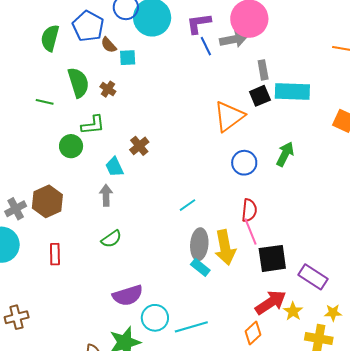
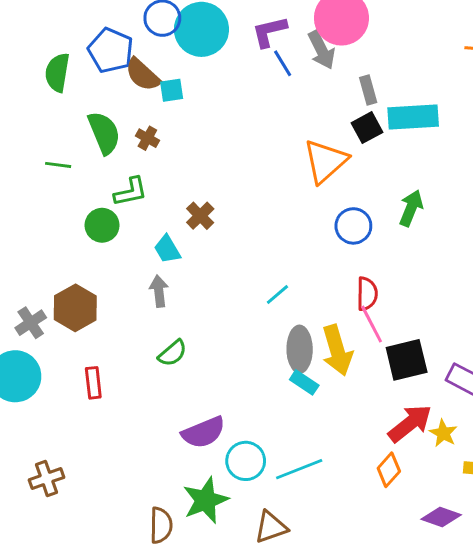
gray arrow: (234, 39) -> (322, 50), turned 80
brown semicircle: (109, 45) -> (143, 75), size x1.5

